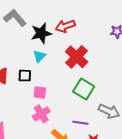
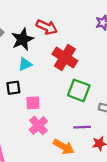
red arrow: (65, 26) -> (47, 27), turned -126
cyan triangle: (39, 56) -> (25, 64), turned 32

